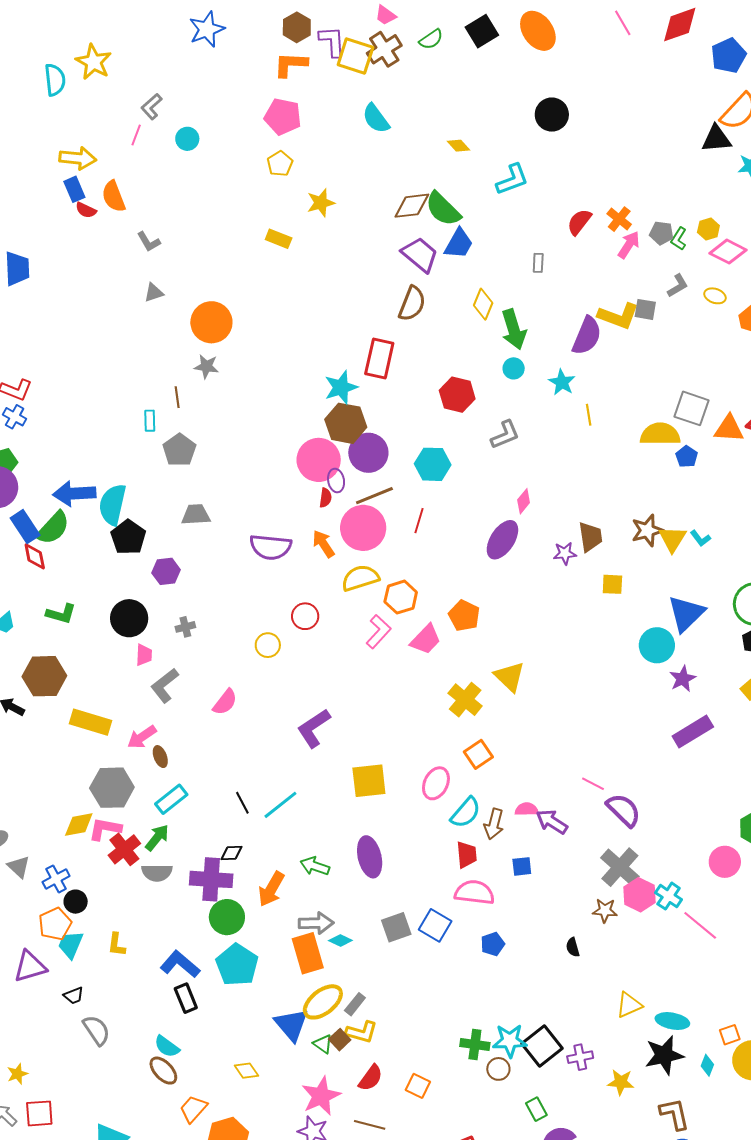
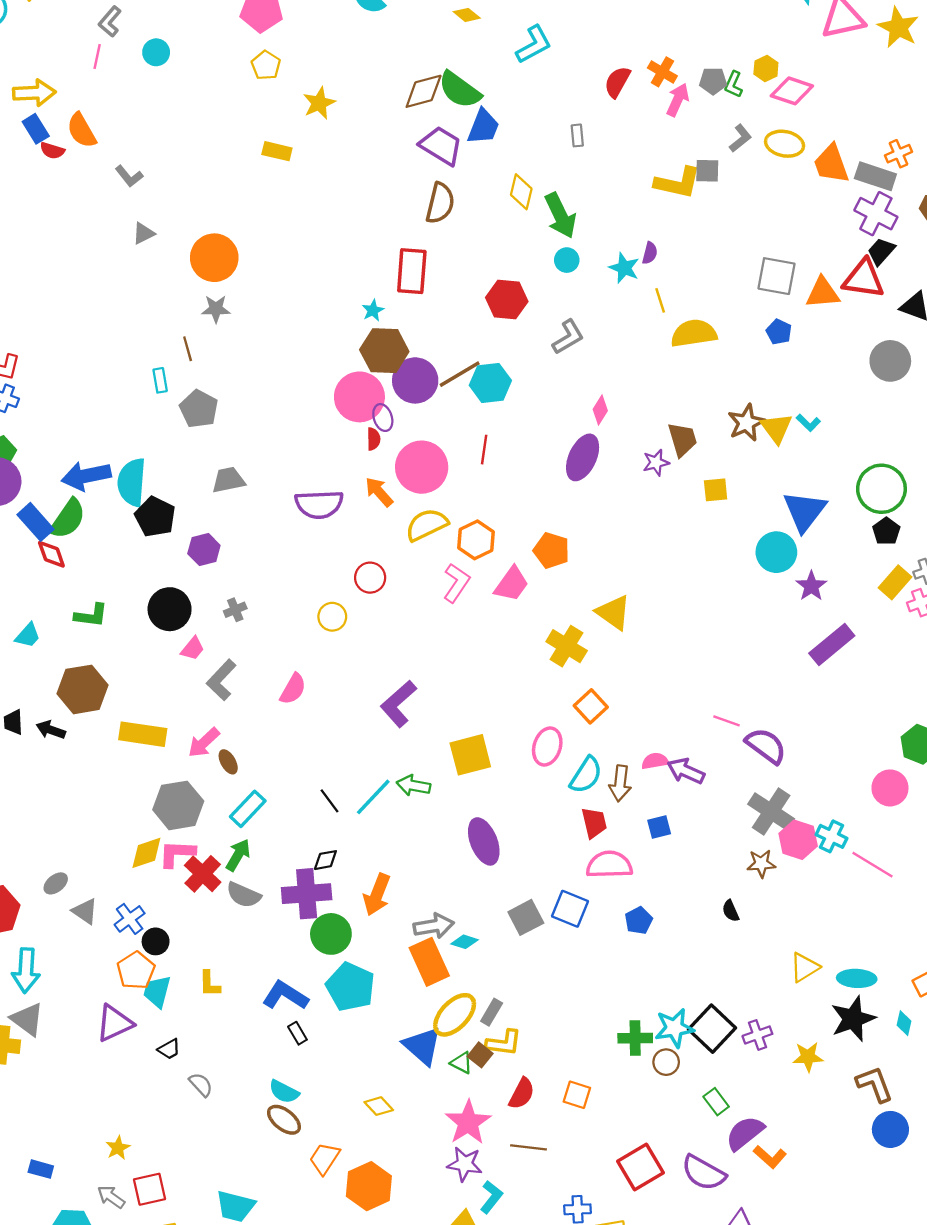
yellow ellipse: (715, 296) -> (785, 144), size x1.5
purple semicircle: (587, 336) -> (650, 253), moved, size x0.5
cyan star: (341, 387) -> (373, 310), size x0.6
yellow semicircle: (660, 434) -> (694, 333), moved
brown line: (374, 496) -> (460, 374), moved
pink trapezoid: (144, 655) -> (193, 649), turned 45
green arrow: (315, 866) -> (413, 785), moved
gray semicircle: (157, 873) -> (244, 895), turned 32
black rectangle: (186, 998) -> (297, 1033), size x0.7
gray semicircle: (96, 1030) -> (201, 1085), size x0.7

